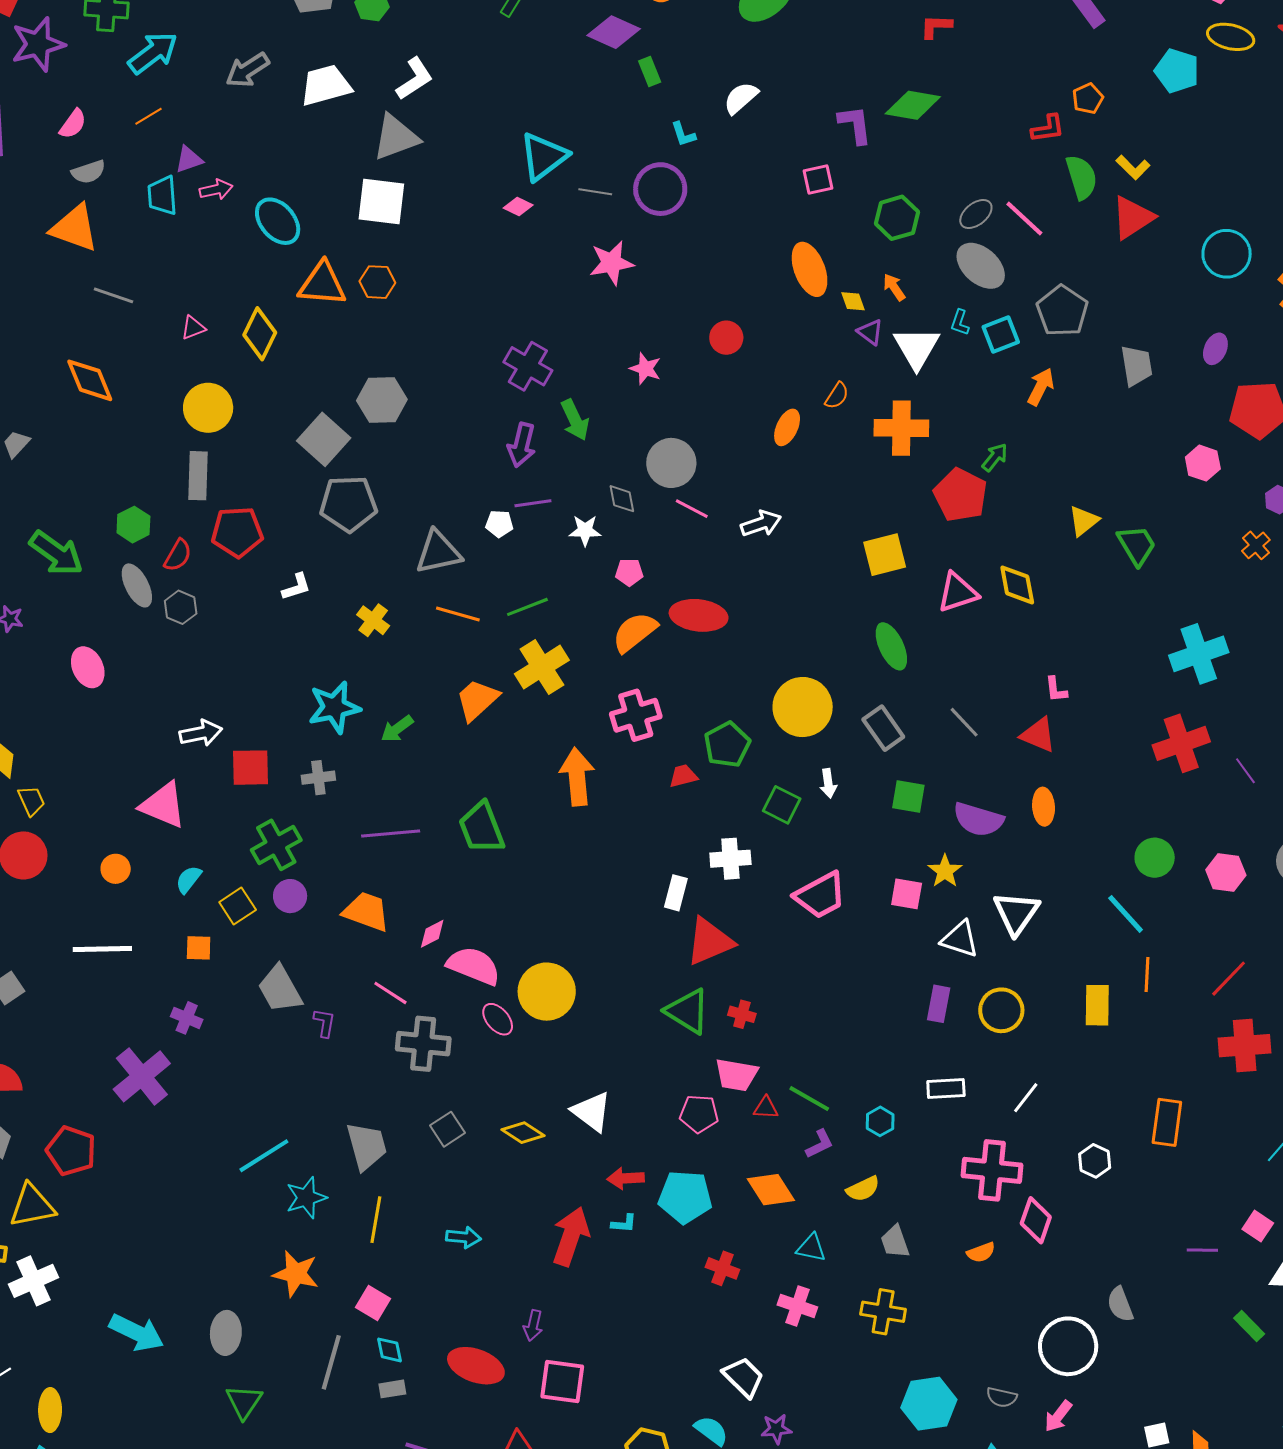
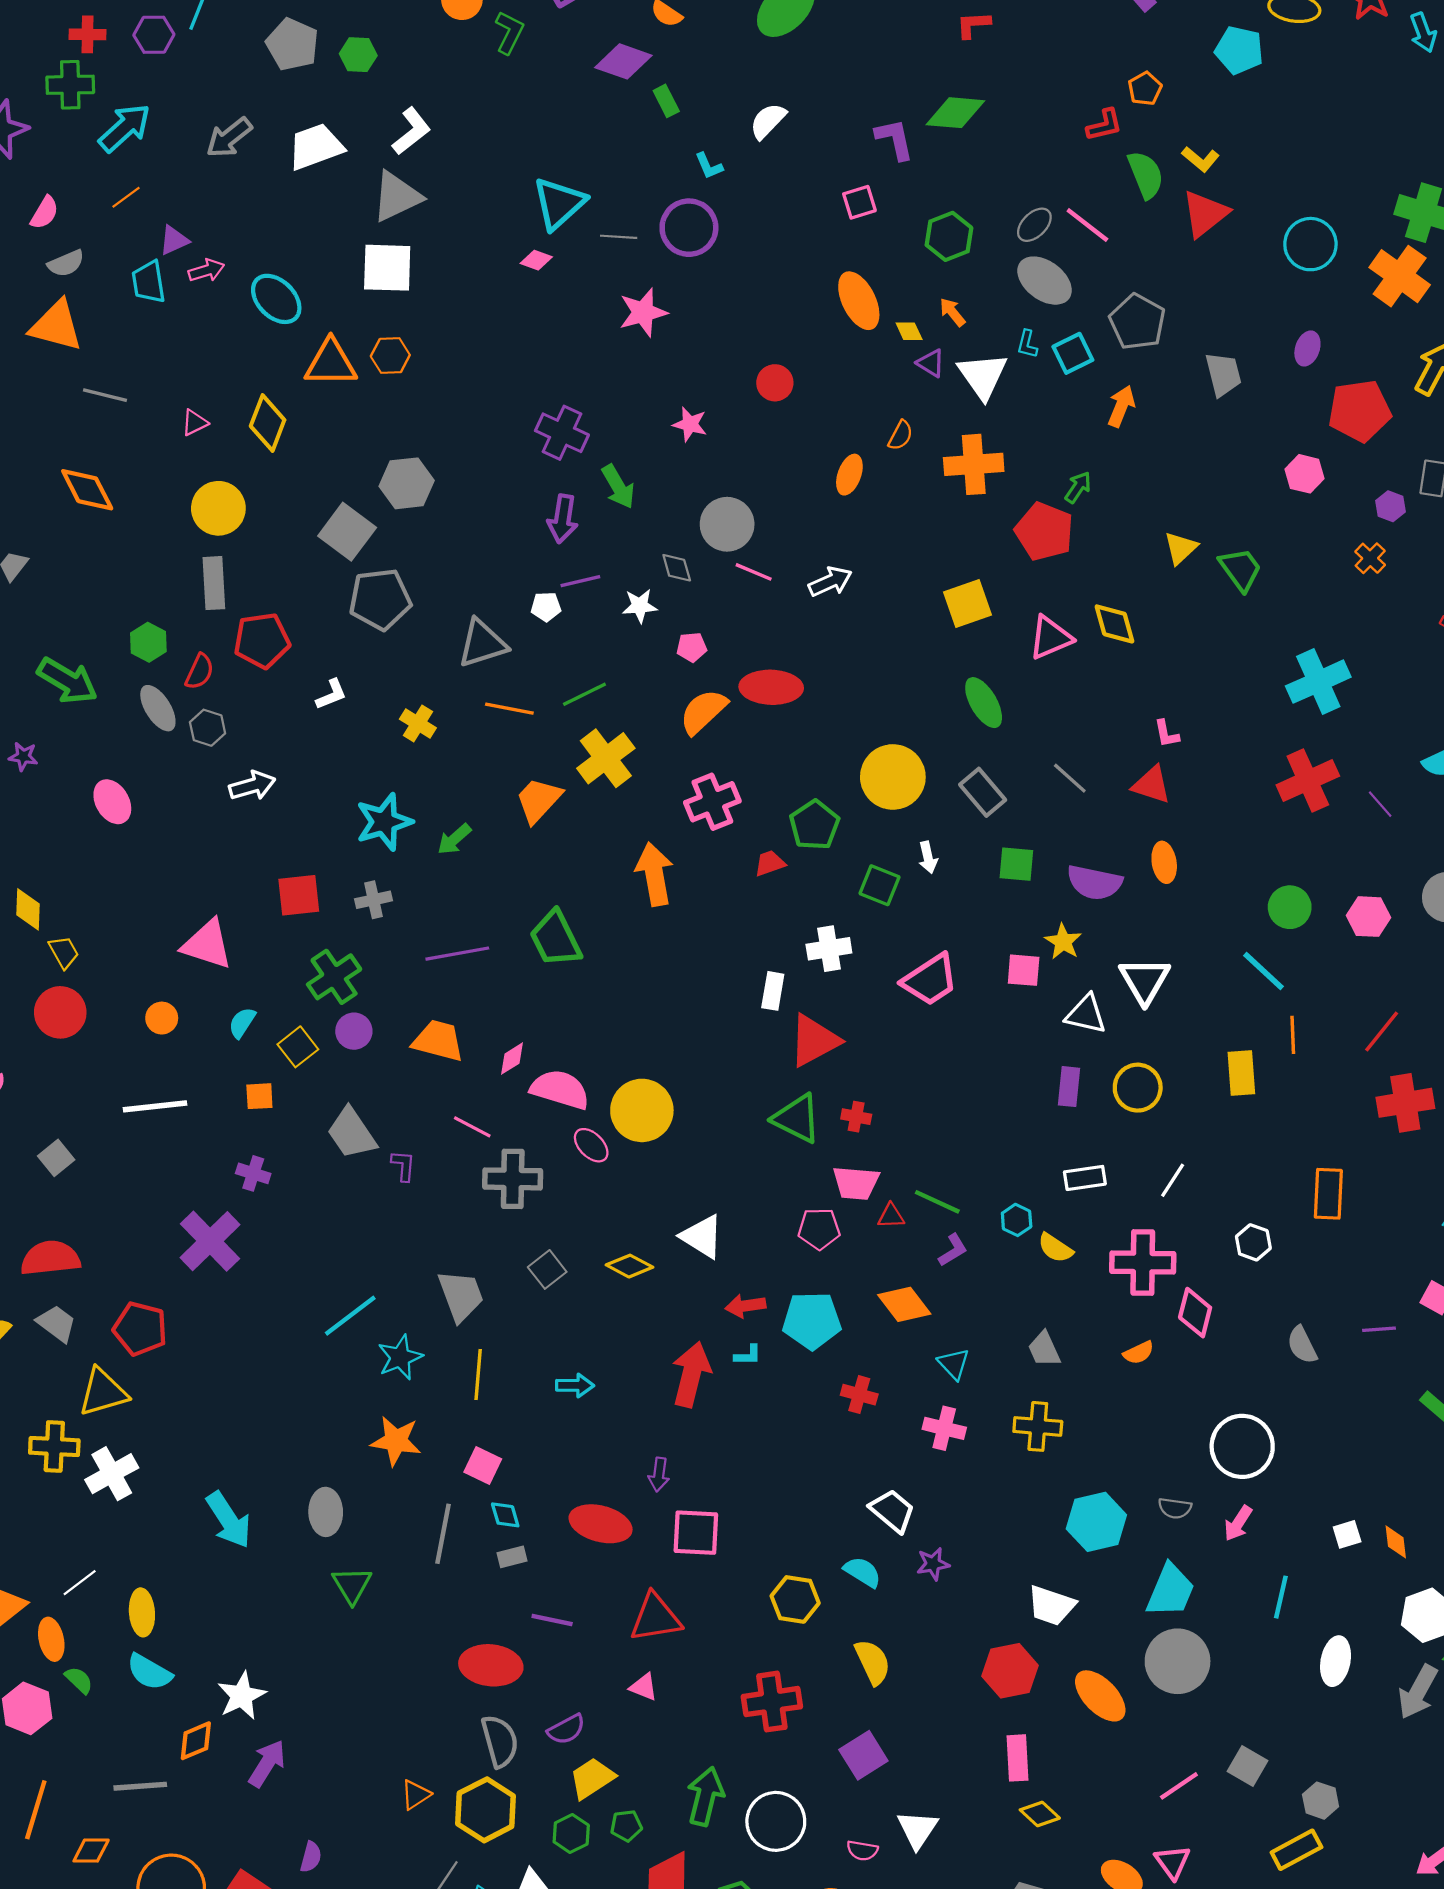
white arrow: (201, 733) -> (252, 786), moved
yellow semicircle: (863, 1189) -> (1055, 1248), moved, turned 64
cyan triangle: (811, 1248) -> (954, 1364), turned 40
gray semicircle: (1120, 1304) -> (1302, 1345), moved
cyan arrow: (137, 1332) -> (229, 1520), turned 36

